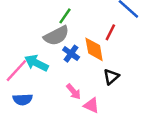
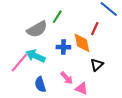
gray semicircle: (56, 36) -> (37, 29), moved
blue cross: (71, 54) -> (63, 47), turned -32
blue semicircle: (23, 99) -> (40, 84), moved, turned 77

